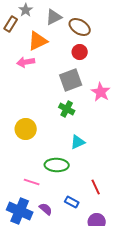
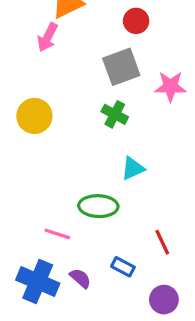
pink arrow: (26, 62) -> (48, 37), turned -54
pink star: (101, 92) -> (170, 86), turned -30
yellow circle: (26, 129) -> (34, 116), moved

